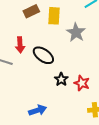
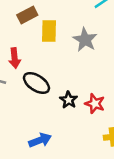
yellow rectangle: (54, 16) -> (49, 31), moved
black ellipse: (43, 55) -> (36, 83), moved

